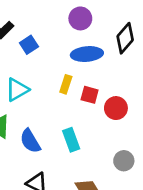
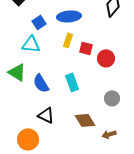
blue square: (29, 45) -> (39, 22), moved
blue ellipse: (87, 54) -> (69, 16), moved
cyan triangle: (17, 90) -> (31, 44), turned 36

